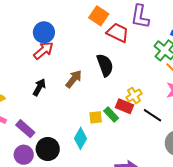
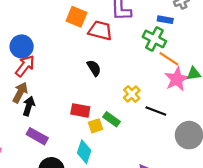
black semicircle: (105, 65) -> (94, 68), size x0.7
brown arrow: (74, 79) -> (20, 92), moved
red rectangle: (124, 106) -> (80, 110), moved
purple rectangle: (25, 129) -> (37, 136), moved

